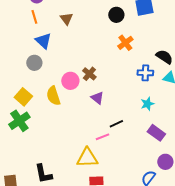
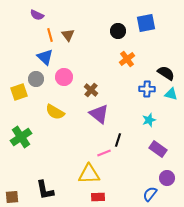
orange line: (34, 17) -> (50, 35), moved
pink circle: (70, 81) -> (64, 77), moved
yellow semicircle: (53, 96) -> (55, 112), turned -42
yellow square: (23, 97) -> (19, 92), moved, turned 30
purple triangle: (97, 98) -> (99, 114), size x1.5
black line: (116, 124) -> (118, 140), turned -48

